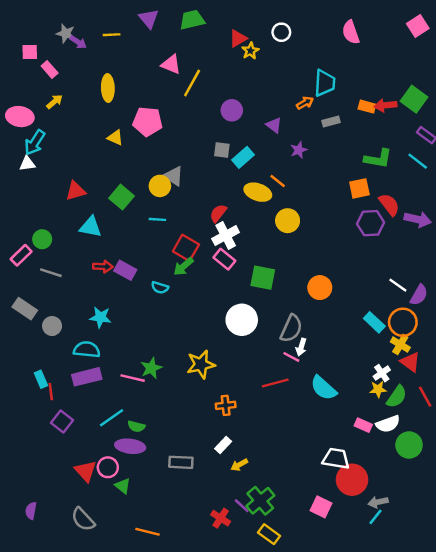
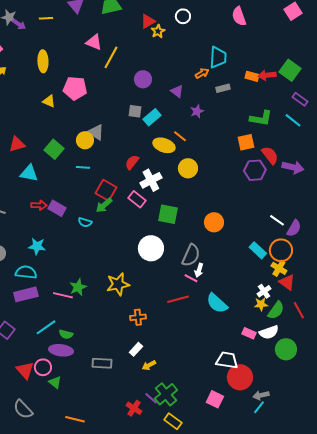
white cross: (226, 236) -> (151, 180), moved

